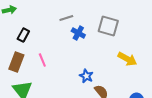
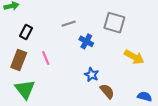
gray line: (66, 18) -> (69, 24), moved
blue cross: (78, 33) -> (86, 41), moved

